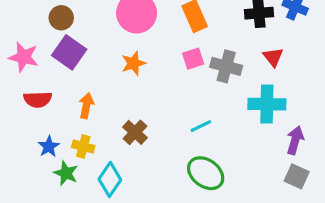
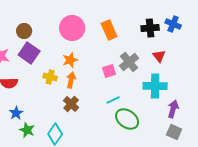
pink square: (193, 59) -> (109, 71), moved
gray cross: (226, 66) -> (129, 62), turned 36
orange arrow: (86, 106) -> (71, 80), moved
yellow cross: (83, 146) -> (50, 77), moved
green ellipse: (206, 173) -> (127, 119), moved

